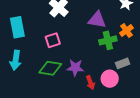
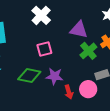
pink square: (53, 40) -> (44, 49), moved
green cross: (108, 40) -> (88, 51), turned -30

